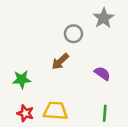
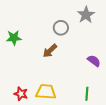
purple semicircle: (102, 73) -> (94, 61), moved
green star: (22, 79) -> (14, 38), moved

